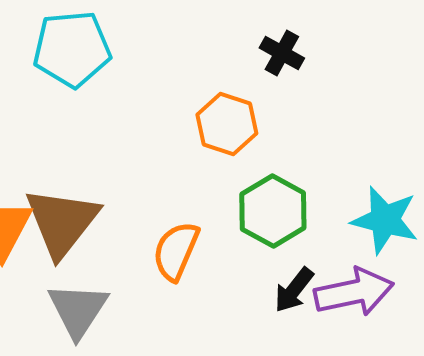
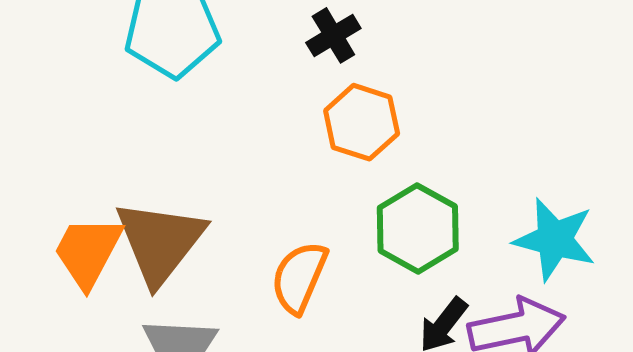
black cross: (282, 53) -> (333, 35), moved, turned 30

